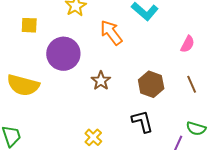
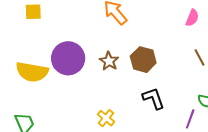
purple circle: (63, 54) -> (68, 58), moved
brown hexagon: (151, 84) -> (143, 60), moved

